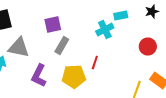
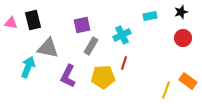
cyan cross: (105, 30) -> (122, 35), moved
red circle: (148, 46) -> (183, 38), moved

